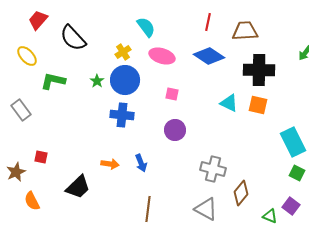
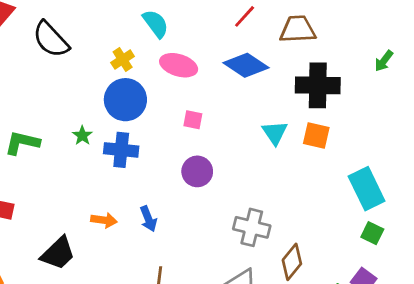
red line: (208, 22) -> (245, 16), turned 30
green L-shape: (53, 81) -> (22, 143), moved
green star: (97, 81) -> (82, 136), moved
cyan triangle: (229, 103) -> (275, 133), turned 30

